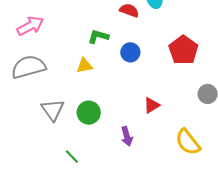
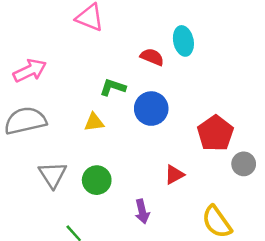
red pentagon: (183, 50) -> (215, 133), moved
blue circle: (130, 52) -> (151, 109), size x1.4

